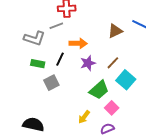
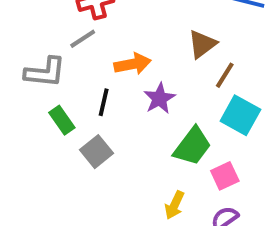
brown triangle: (115, 31) -> (202, 44), moved
brown line: (113, 63) -> (225, 75), moved
green rectangle: (38, 64) -> (62, 120), turned 56
pink square: (112, 108) -> (225, 176), turned 32

